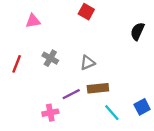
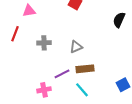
gray cross: (50, 58) -> (44, 43), turned -32
red line: (17, 64) -> (15, 34), moved
cyan line: (112, 113) -> (82, 90), moved

